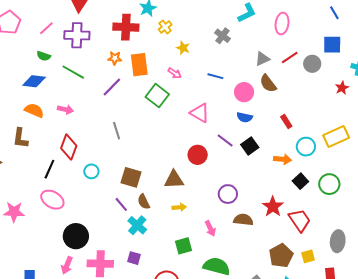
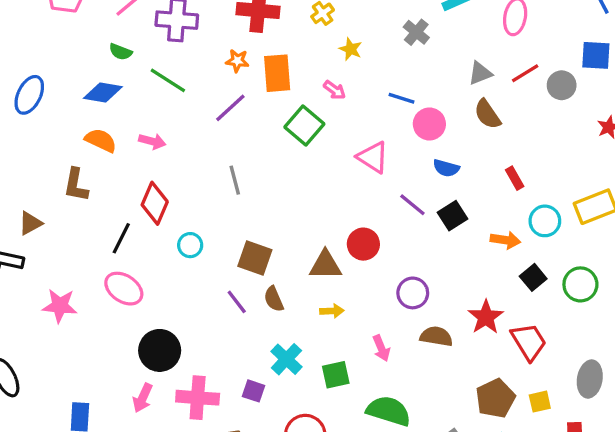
pink circle: (244, 92) -> (429, 124), moved
red circle: (198, 155) -> (363, 244), moved
cyan cross: (137, 225) -> (286, 359), moved

